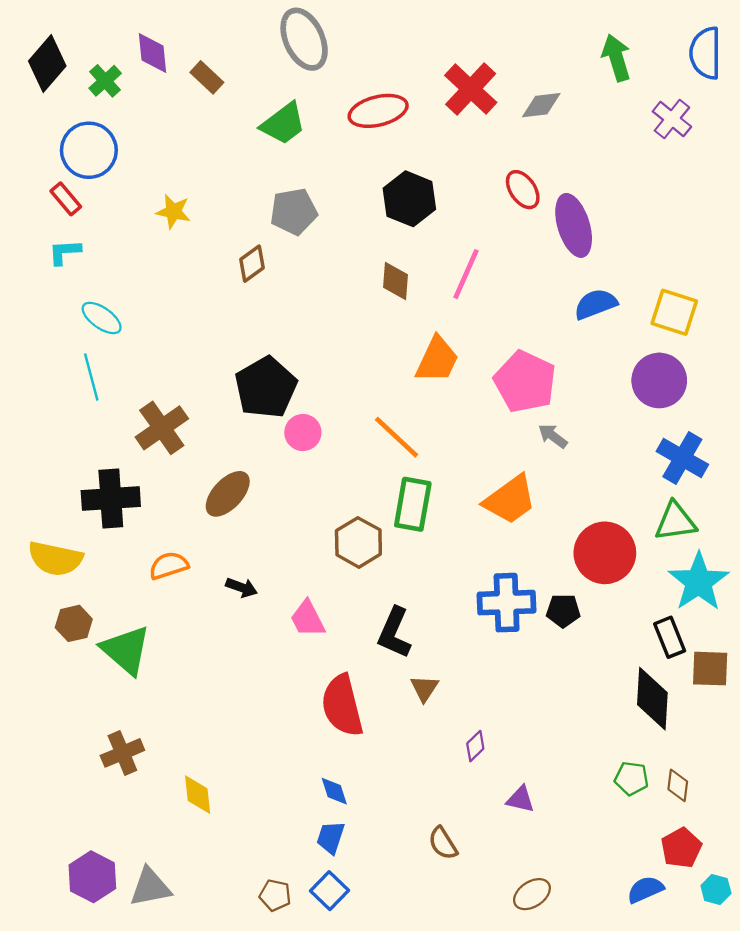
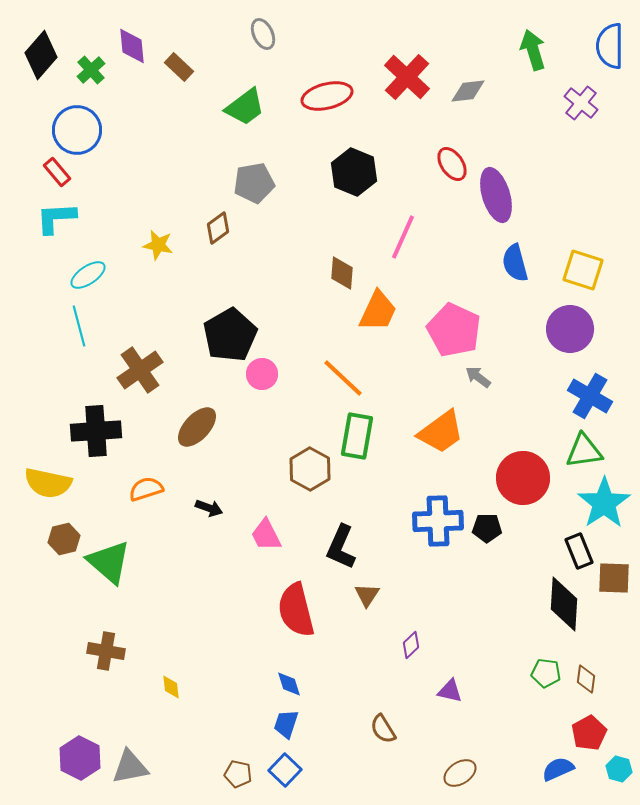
gray ellipse: (304, 39) -> (263, 34), size x0.6
yellow star: (173, 212) -> (158, 245), moved
cyan L-shape: (65, 252) -> (56, 218), size x1.4
brown diamond: (395, 281) -> (342, 273), moved
blue semicircle: (596, 304) -> (515, 263), turned -84
cyan ellipse: (102, 318) -> (88, 275), turned -69
brown cross: (122, 753) -> (106, 651), turned 33
yellow diamond: (198, 795) -> (171, 687), size x0.7

